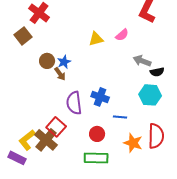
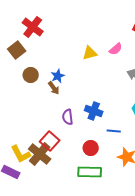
brown circle: (47, 61) -> (31, 75), moved
purple semicircle: (74, 103) -> (68, 117), size x0.7
yellow L-shape: (27, 140) -> (21, 154), turned -80

